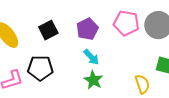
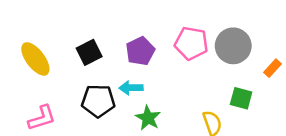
cyan arrow: (91, 57) -> (131, 88), moved, turned 132
black pentagon: (40, 68) -> (98, 101), moved

